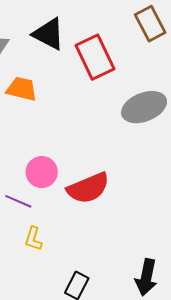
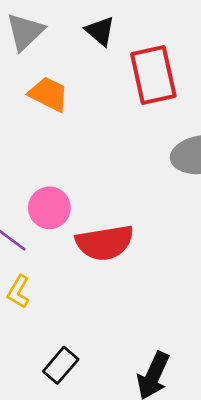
black triangle: (49, 34) -> (100, 31), size x0.7

